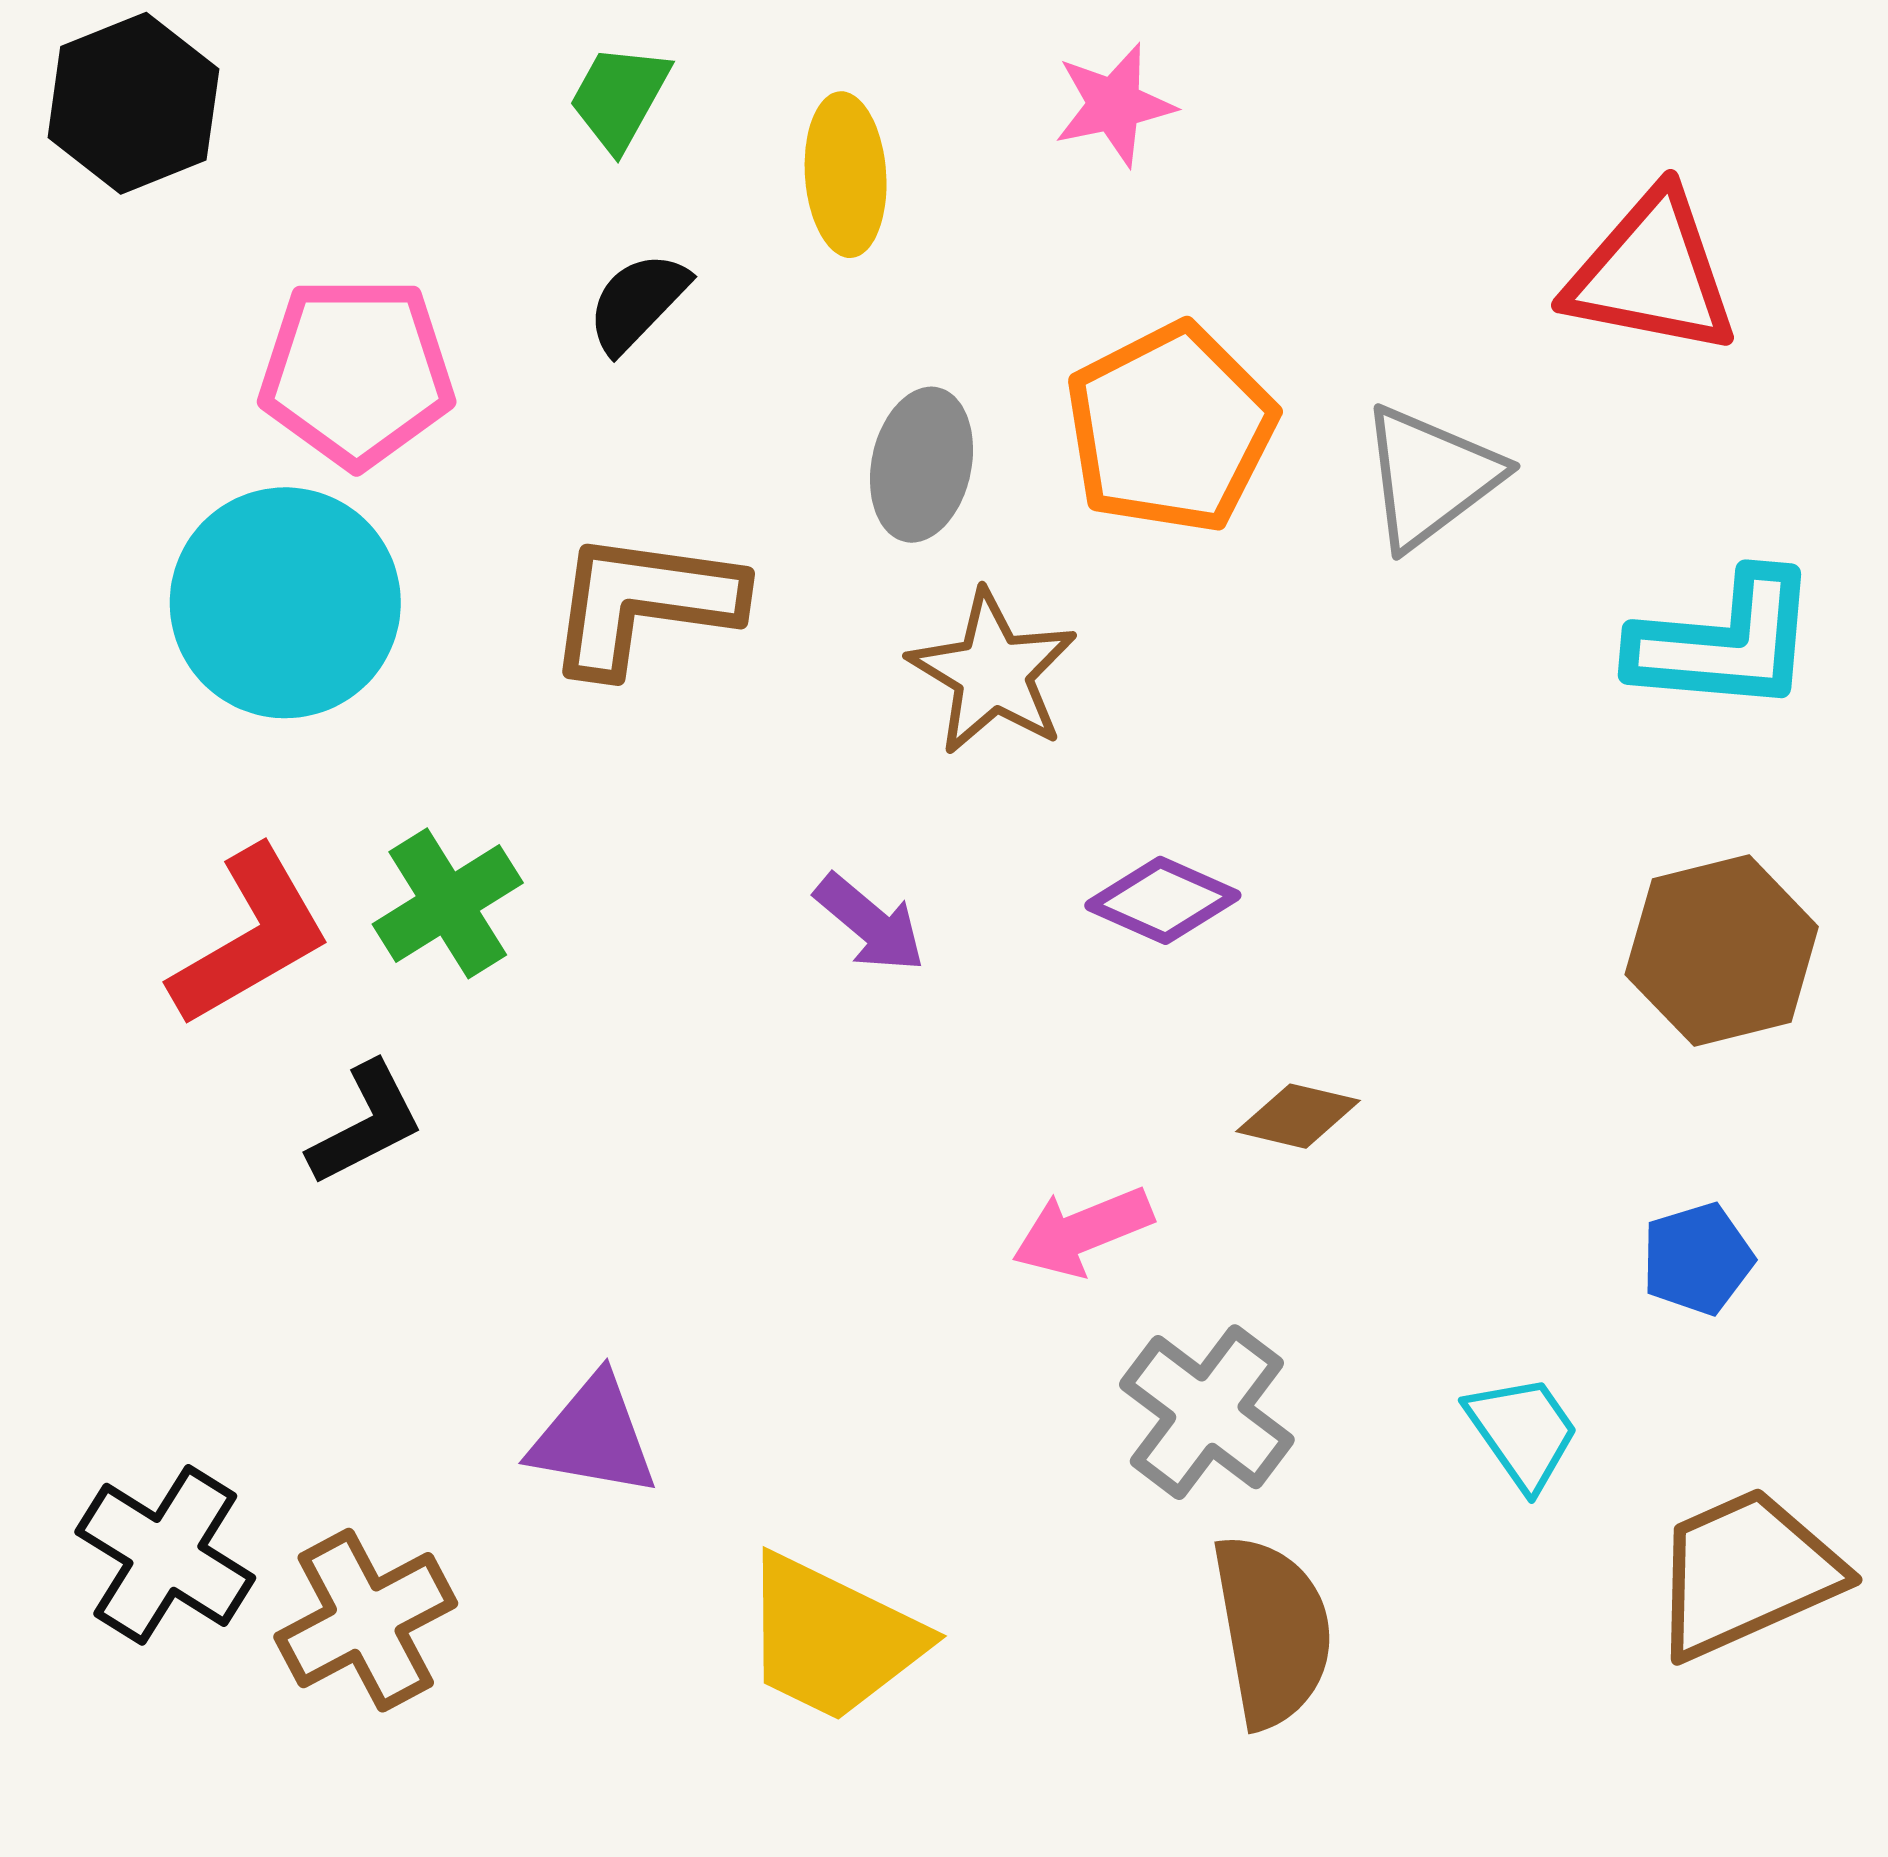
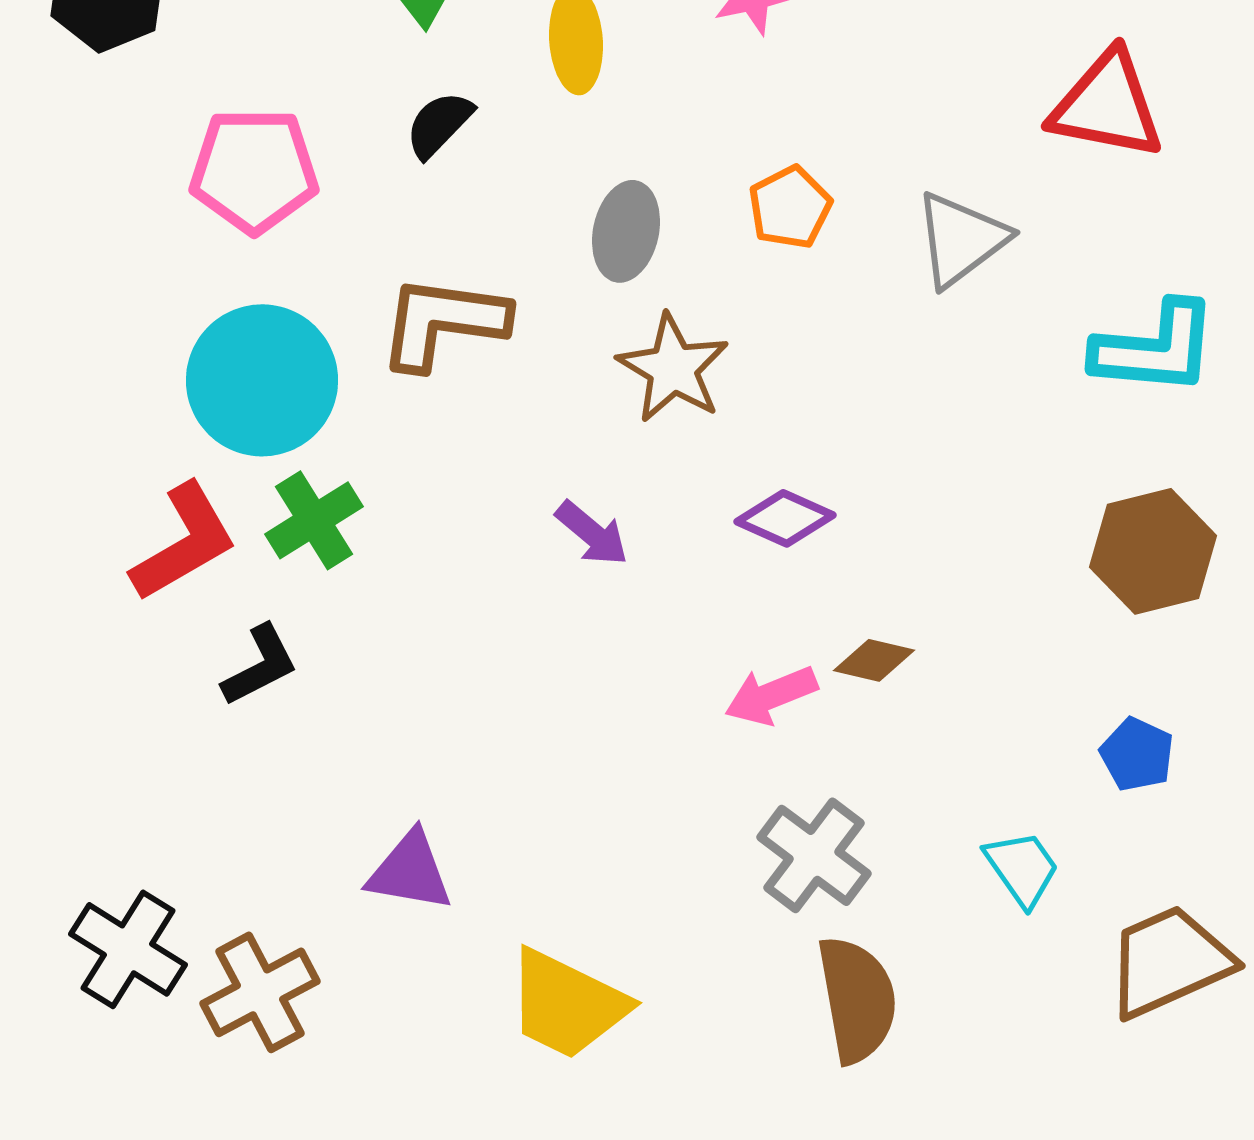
orange pentagon: (1170, 428) -> (790, 207), size x0.6
cyan circle: (285, 603) -> (262, 380), moved
pink arrow: (1082, 1231) -> (771, 695), moved
blue pentagon: (1697, 1259) -> (1137, 754), turned -30

